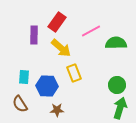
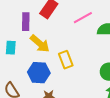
yellow arrow: (61, 48) -> (40, 44), moved
cyan rectangle: (24, 77) -> (11, 48), moved

